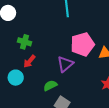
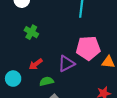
red arrow: (29, 61) -> (36, 64), moved
cyan circle: (16, 78) -> (13, 79), moved

